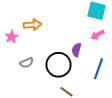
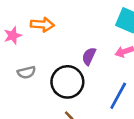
purple semicircle: (76, 50) -> (89, 56), moved

